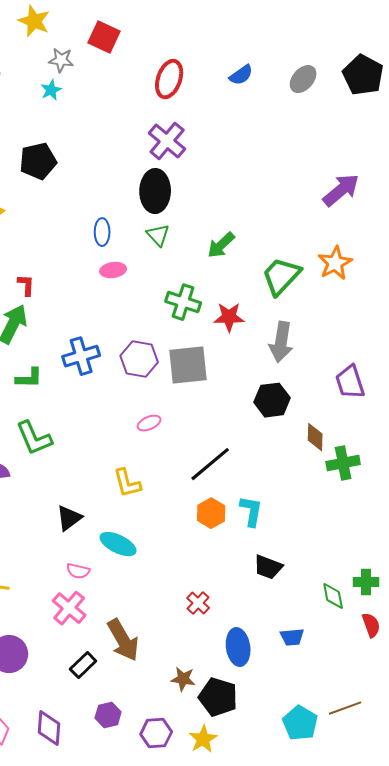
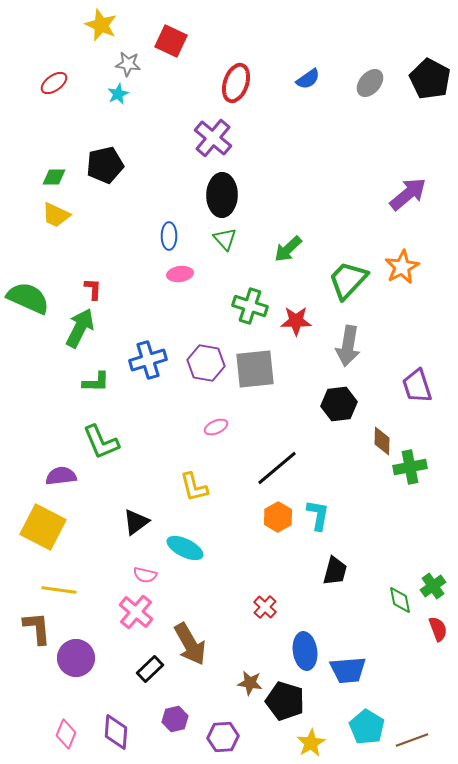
purple cross: (167, 141) -> (213, 138), moved
black trapezoid: (268, 567) -> (335, 571), turned -96
green cross: (366, 582) -> (433, 586), turned -35
blue trapezoid: (292, 637) -> (348, 670), moved, size x1.5
brown line: (345, 708) -> (412, 740), moved
yellow star: (203, 739) -> (311, 743), moved

